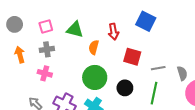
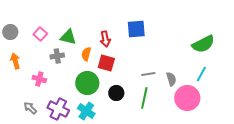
blue square: (146, 21) -> (136, 29), turned -30
pink square: (46, 26) -> (40, 34), turned -32
gray cross: (47, 49) -> (57, 56), moved
red square: (132, 57) -> (106, 63), moved

